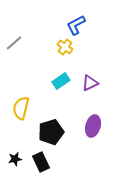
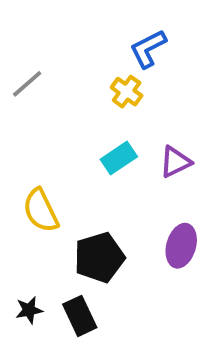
yellow semicircle: (21, 108) -> (41, 211), turned -40

